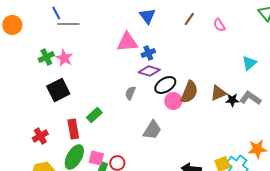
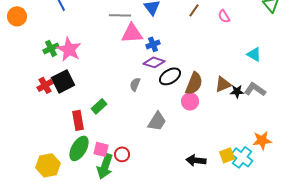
gray line: (68, 24) -> (120, 15), moved
pink star: (64, 58) -> (69, 49), size x1.4
cyan triangle: (249, 63) -> (254, 54), turned -49
pink circle: (173, 101) -> (190, 101), moved
red cross: (40, 136) -> (45, 85), moved

